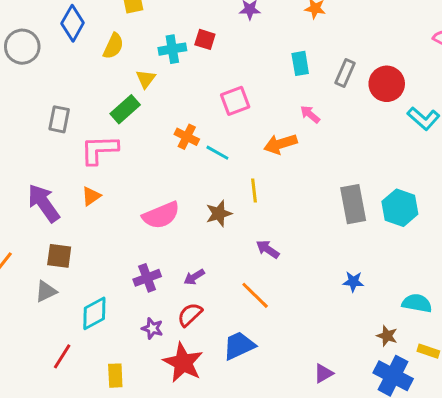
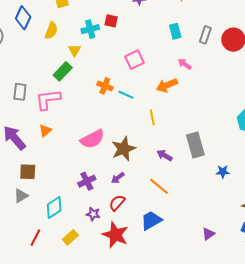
gray rectangle: (59, 119) -> (20, 92), moved
gray rectangle: (353, 204) -> (195, 145), moved
brown star: (219, 214) -> (123, 149), moved, size x1.4
yellow rectangle: (115, 376) -> (70, 237), moved, turned 56

